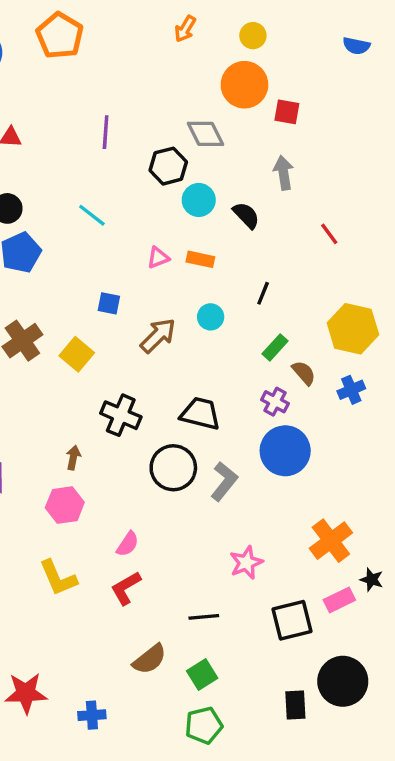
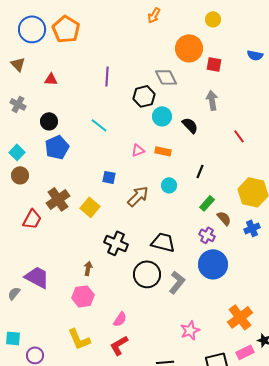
orange pentagon: (60, 36) -> (66, 29), moved
yellow circle: (253, 36) -> (213, 19), moved
blue semicircle: (356, 46) -> (255, 55), moved

